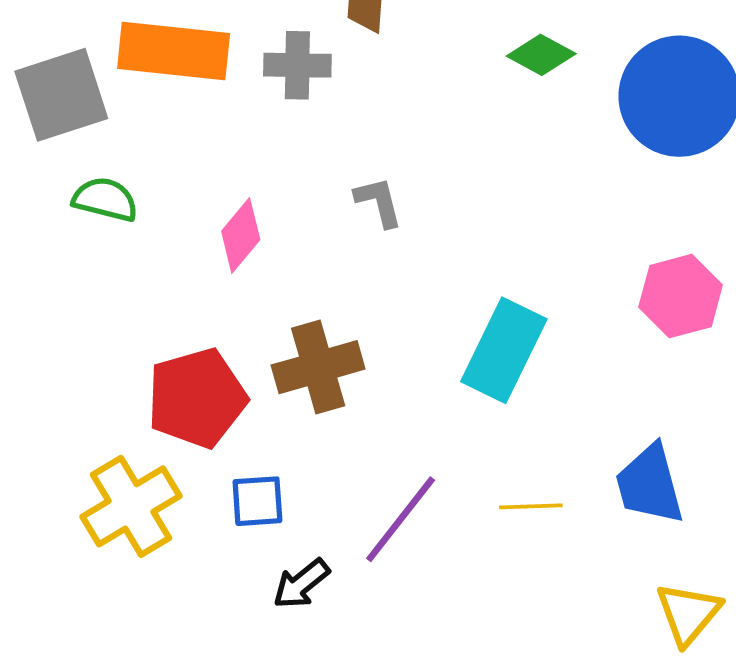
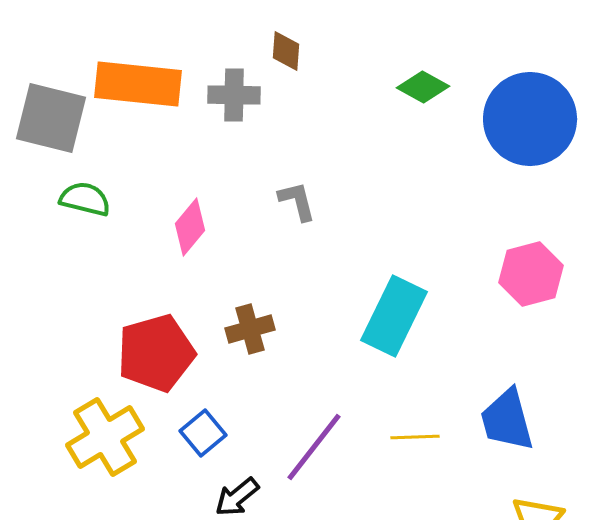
gray square: (61, 95) -> (51, 118), turned 32
brown cross: (318, 367) -> (250, 329), size x0.7
blue square: (257, 501) -> (203, 433), turned -36

